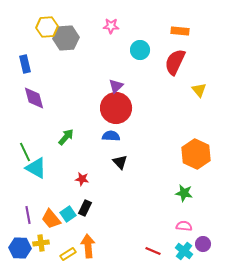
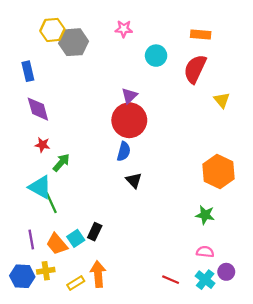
blue semicircle: (111, 136) -> (124, 151), turned 102
green arrow: (66, 137) -> (61, 163), moved
green line: (25, 152) -> (51, 203), moved
red star: (82, 179) -> (42, 145), moved

